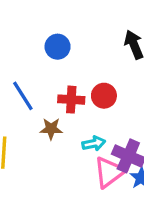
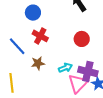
red circle: (104, 96) -> (82, 39), moved
red cross: (71, 100) -> (40, 36), moved, turned 35

